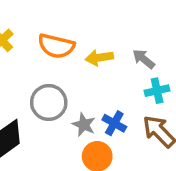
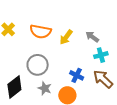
yellow arrow: (99, 58) -> (66, 37), turned -42
gray star: (84, 125) -> (45, 88), moved

